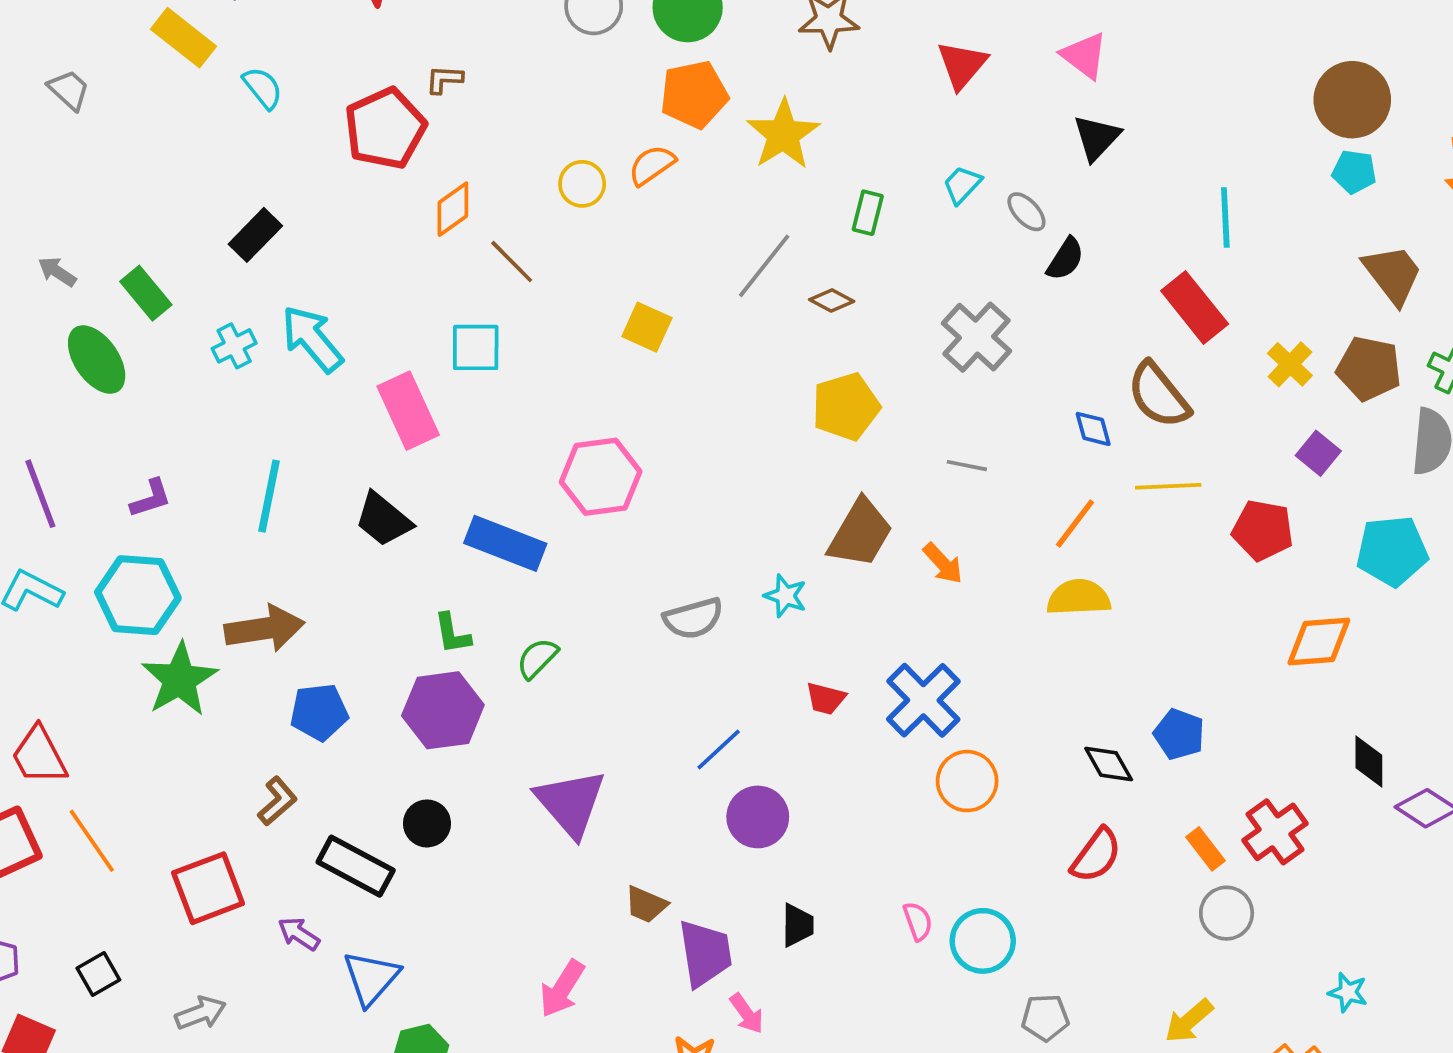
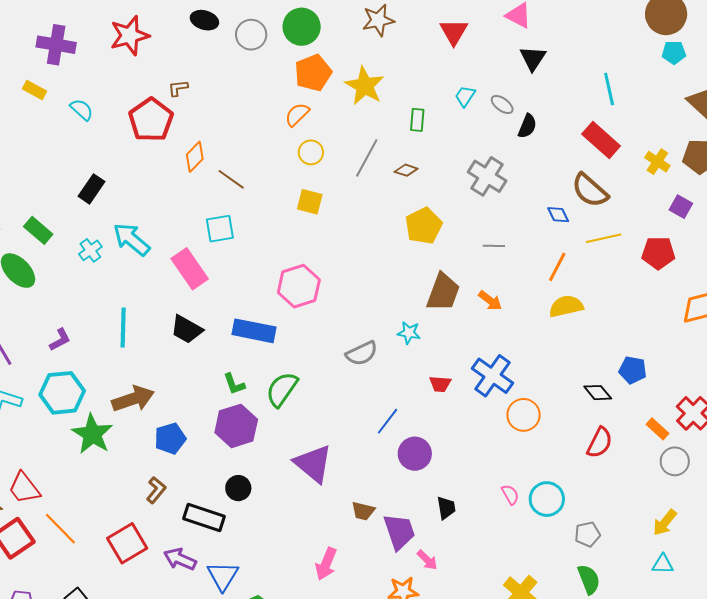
yellow rectangle: (184, 38) -> (34, 90), size x0.7
yellow circle: (582, 184) -> (311, 152), moved
green semicircle: (537, 658) -> (282, 389), size x1.5
purple arrow: (299, 934) -> (180, 559), size x1.4

